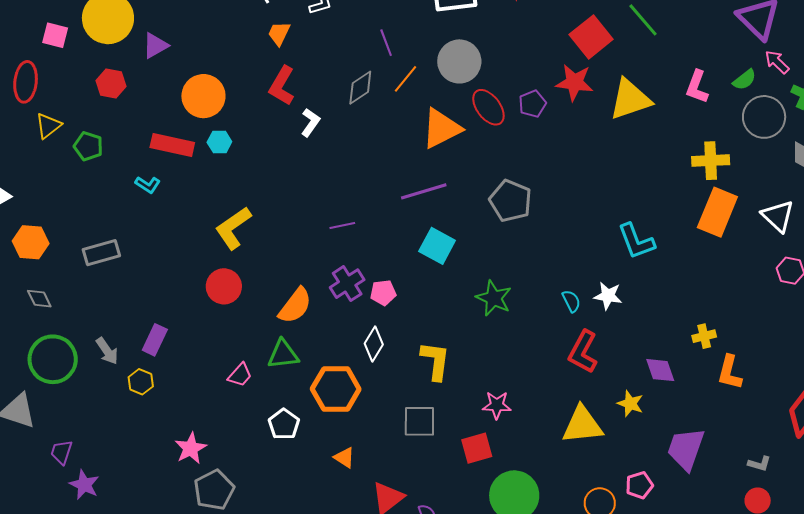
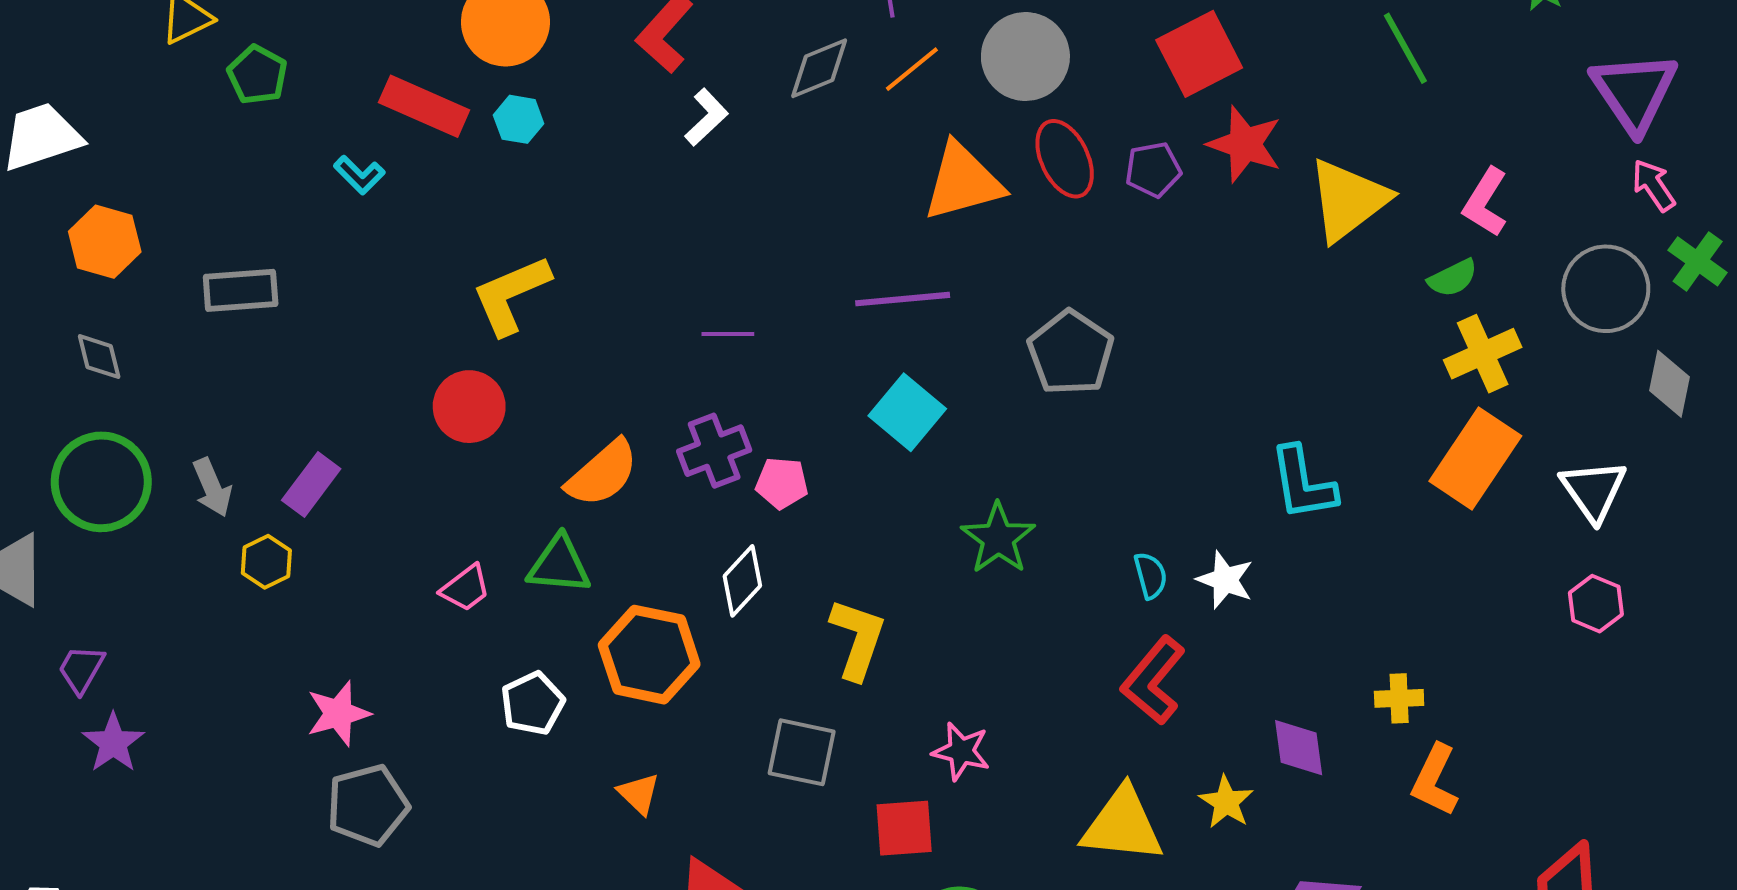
red square: (591, 37) -> (1199, 54), moved
green semicircle: (744, 80) -> (1453, 278), moved
yellow triangle: (630, 99) -> (1348, 200), turned -30
yellow cross: (711, 161) -> (1483, 354), turned -33

